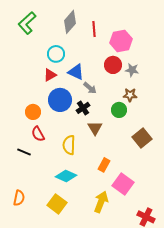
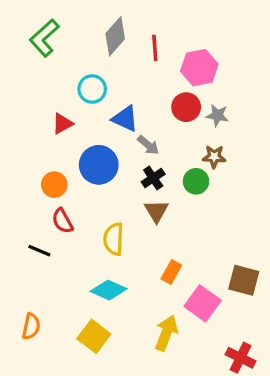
red triangle: (50, 75) -> (62, 124), moved
black cross: (83, 108) -> (153, 178), moved
brown square: (142, 138) -> (244, 280), moved, turned -36

